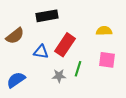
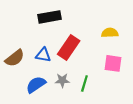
brown semicircle: (15, 36) -> (15, 58), moved
green line: (78, 69) -> (84, 83), moved
blue semicircle: (16, 80) -> (36, 85), moved

